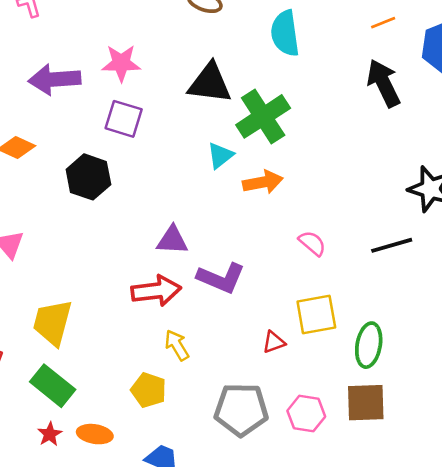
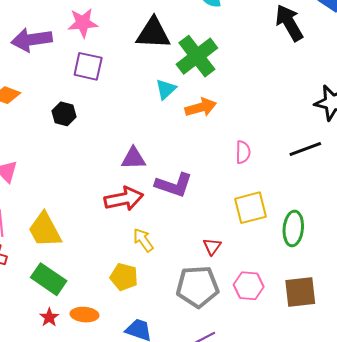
black hexagon: (88, 177) -> (64, 114), size x0.7
pink semicircle: (312, 243) -> (243, 152), turned 55
yellow trapezoid: (53, 323) -> (45, 230), turned -39
red triangle: (274, 342) -> (212, 246), moved, turned -30
brown square: (366, 403) -> (300, 292), moved

